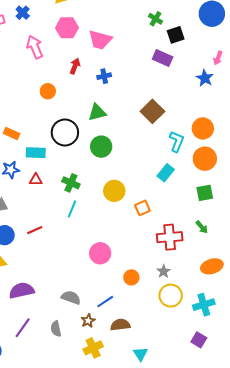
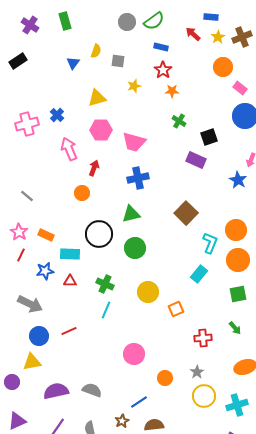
green cross: (156, 19) -> (179, 121), moved
red arrow: (75, 66) -> (94, 168), moved
blue cross: (104, 76) -> (138, 178), size x1.5
red cross: (170, 237) -> (203, 338), size x0.7
gray semicircle: (71, 298) -> (92, 390), moved

